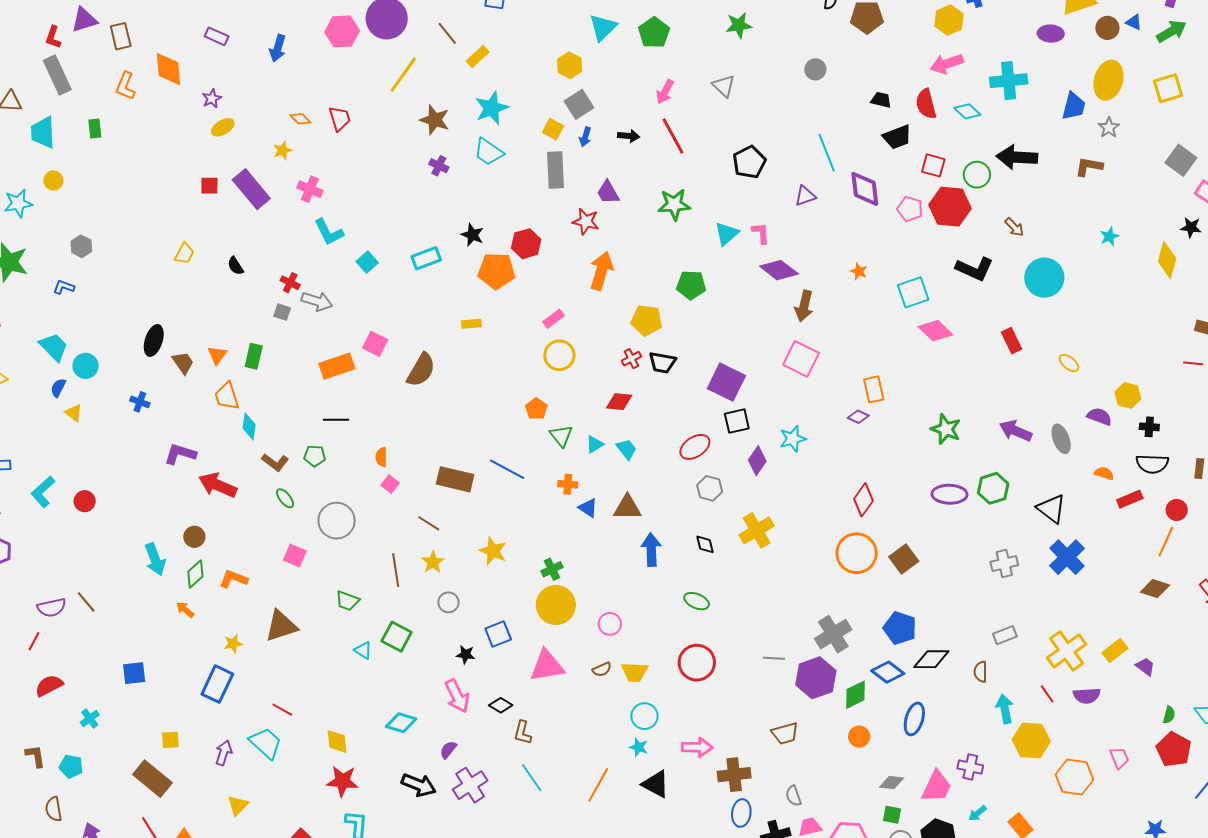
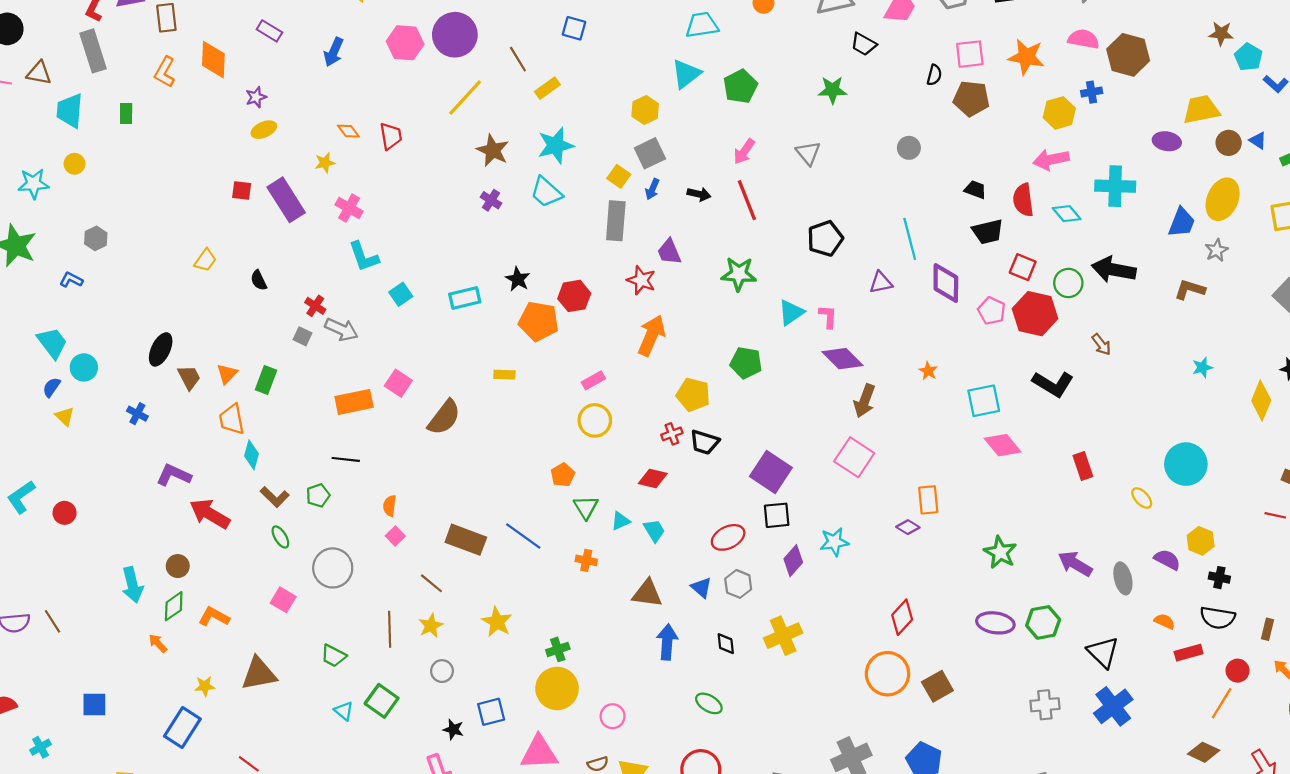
cyan circle: (1044, 278) -> (1186, 464), moved
green pentagon: (315, 456) -> (318, 495), turned -30
blue triangle: (588, 508) -> (701, 588), moved

